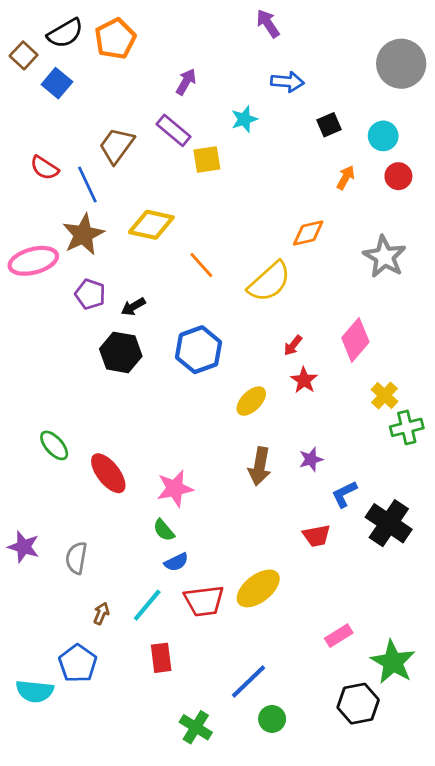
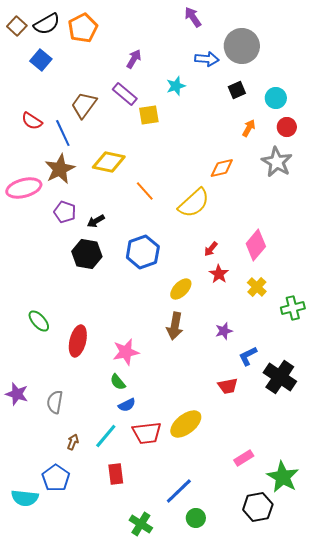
brown square: (24, 55) -> (17, 26), moved
gray circle: (401, 64) -> (242, 46), moved
gray star: (385, 257) -> (277, 162), moved
yellow cross: (385, 395) -> (257, 287), moved
brown arrow: (260, 466) -> (175, 326), moved
red ellipse: (108, 473) -> (78, 341), turned 52

